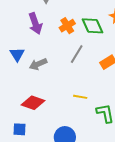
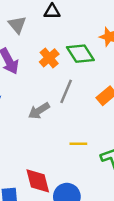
gray arrow: (38, 64) -> (39, 111), moved
red diamond: (33, 103) -> (38, 181), moved, turned 65

